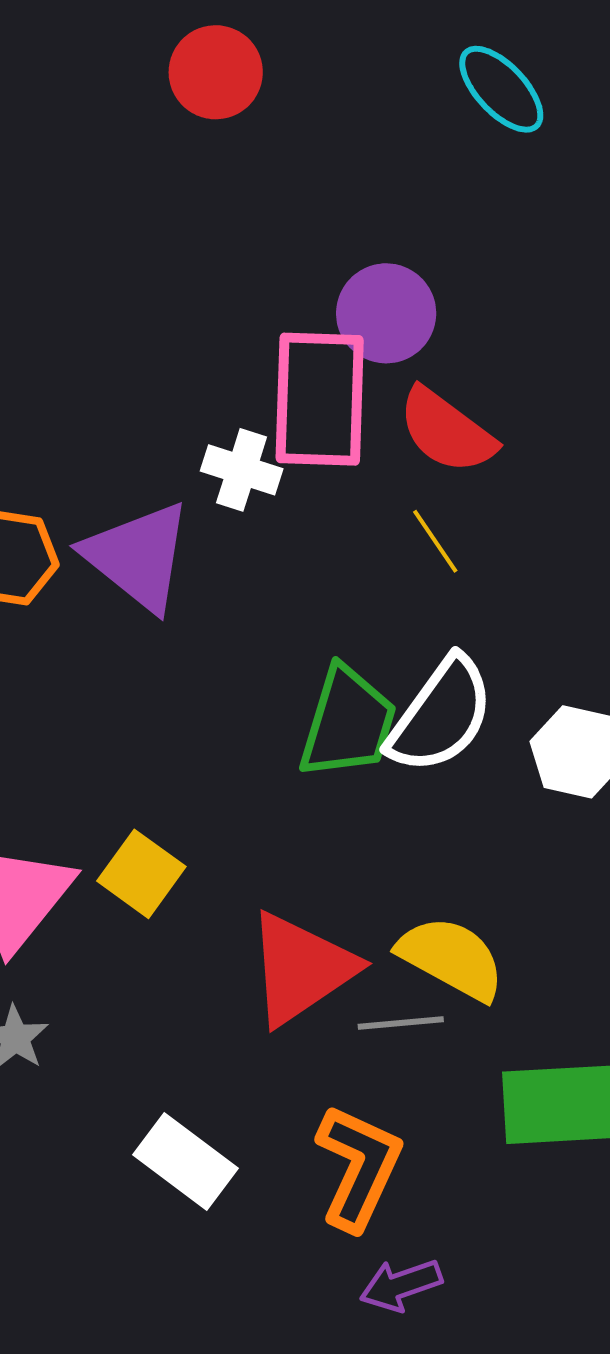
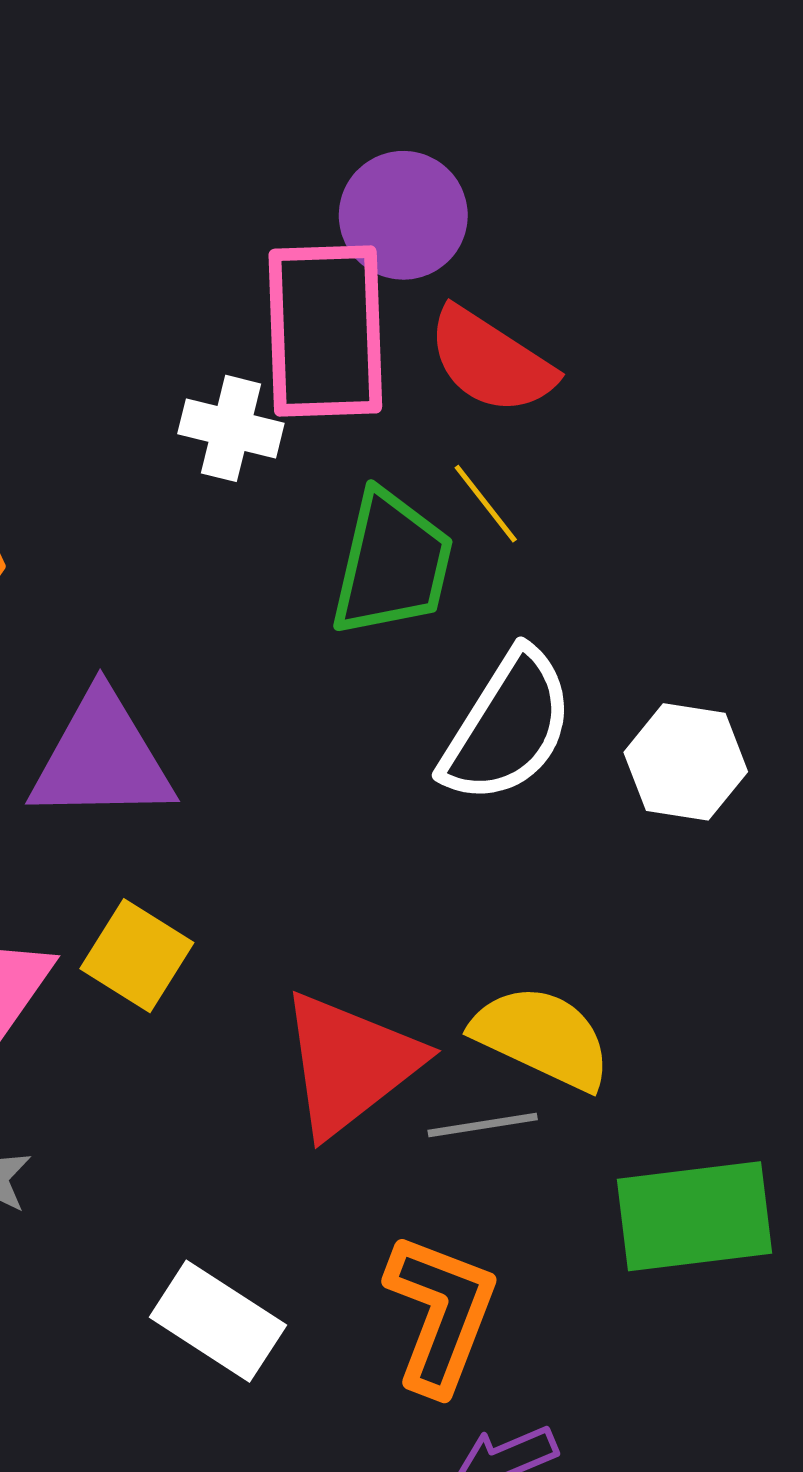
purple triangle: (138, 556) -> (102, 758), moved, turned -36
green trapezoid: (348, 723) -> (392, 564), moved

